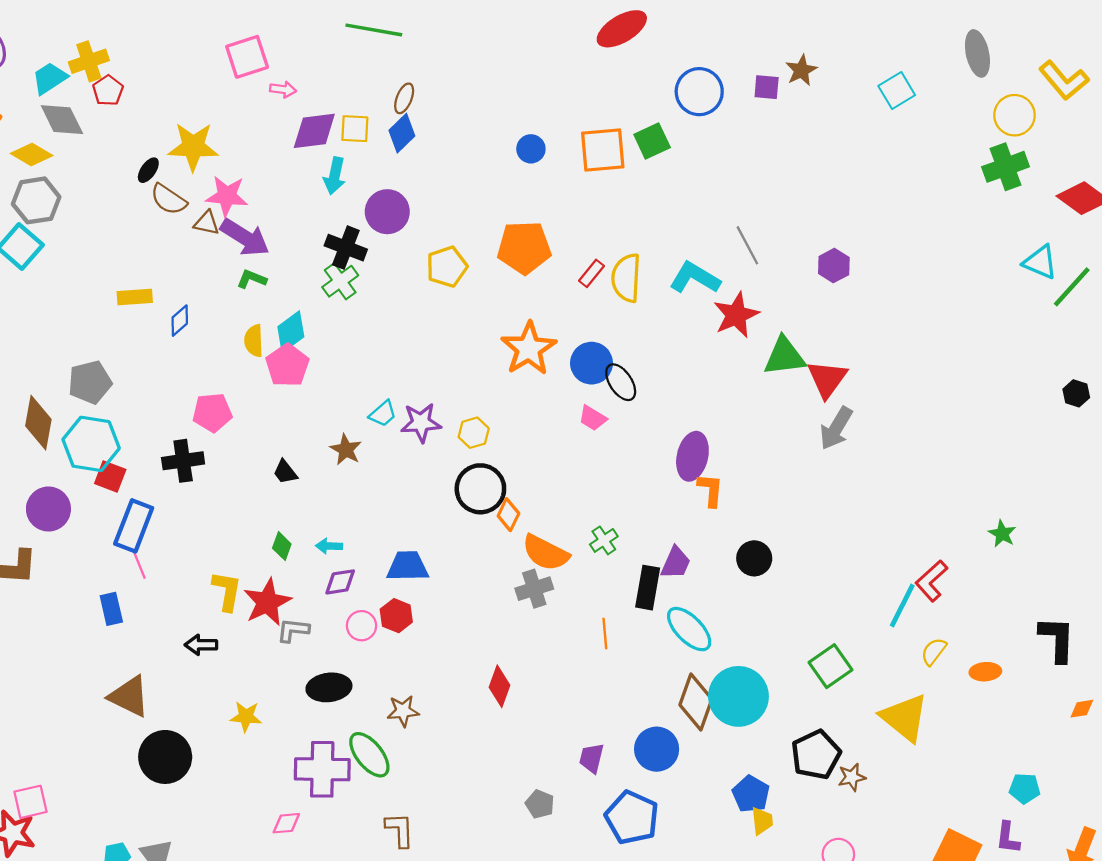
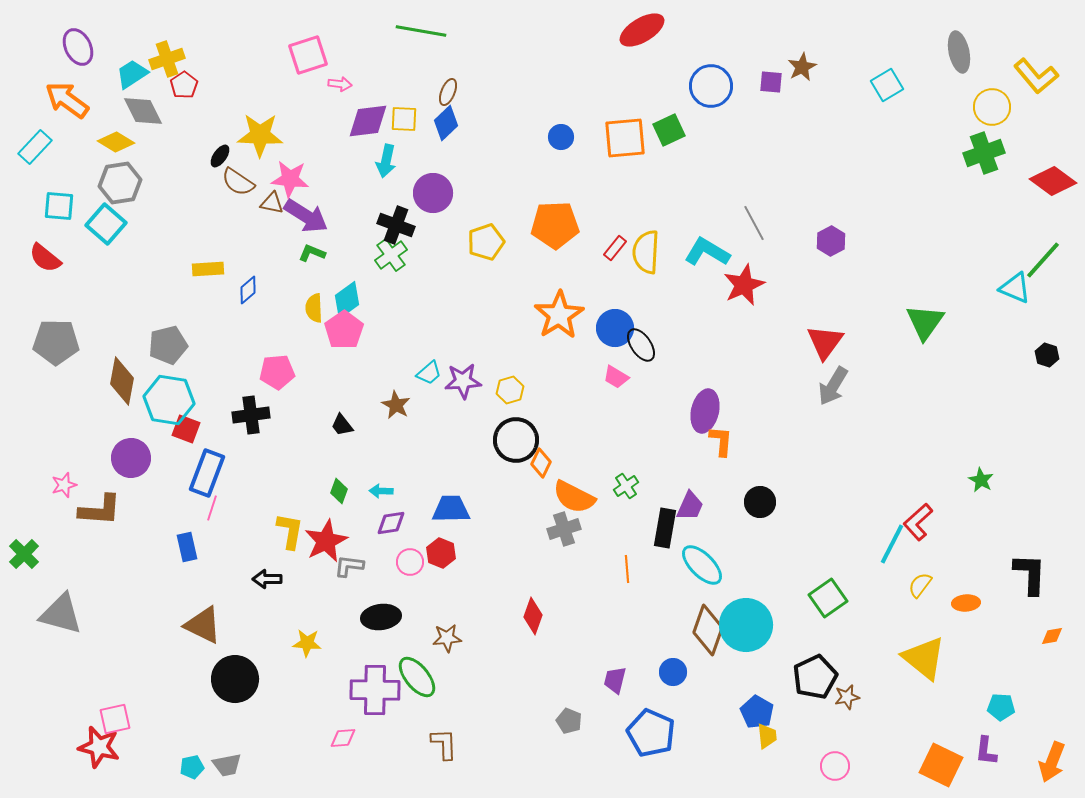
cyan triangle: (1040, 262) -> (1015, 288), moved
green triangle: (784, 356) -> (925, 322), moved, turned -48
pink line: (139, 565) -> (212, 508), turned 40
yellow triangle: (905, 718) -> (924, 658), moved
blue circle: (657, 749) -> (673, 672), size x0.7

